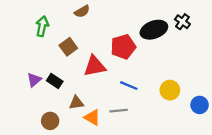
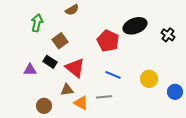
black cross: (182, 22) -> (168, 35), moved
red pentagon: (123, 47) -> (108, 41), turned -30
red triangle: (95, 66) -> (75, 68), moved, turned 50
purple triangle: (34, 80) -> (30, 70), turned 40
black rectangle: (55, 81) -> (50, 62), moved

